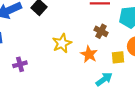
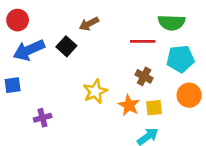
yellow square: (118, 57) -> (154, 108), moved

